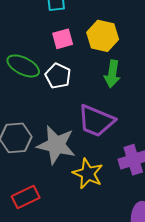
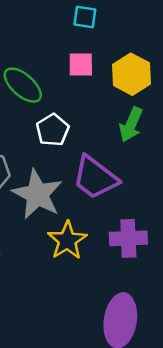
white pentagon: (58, 76) -> (53, 130), moved

